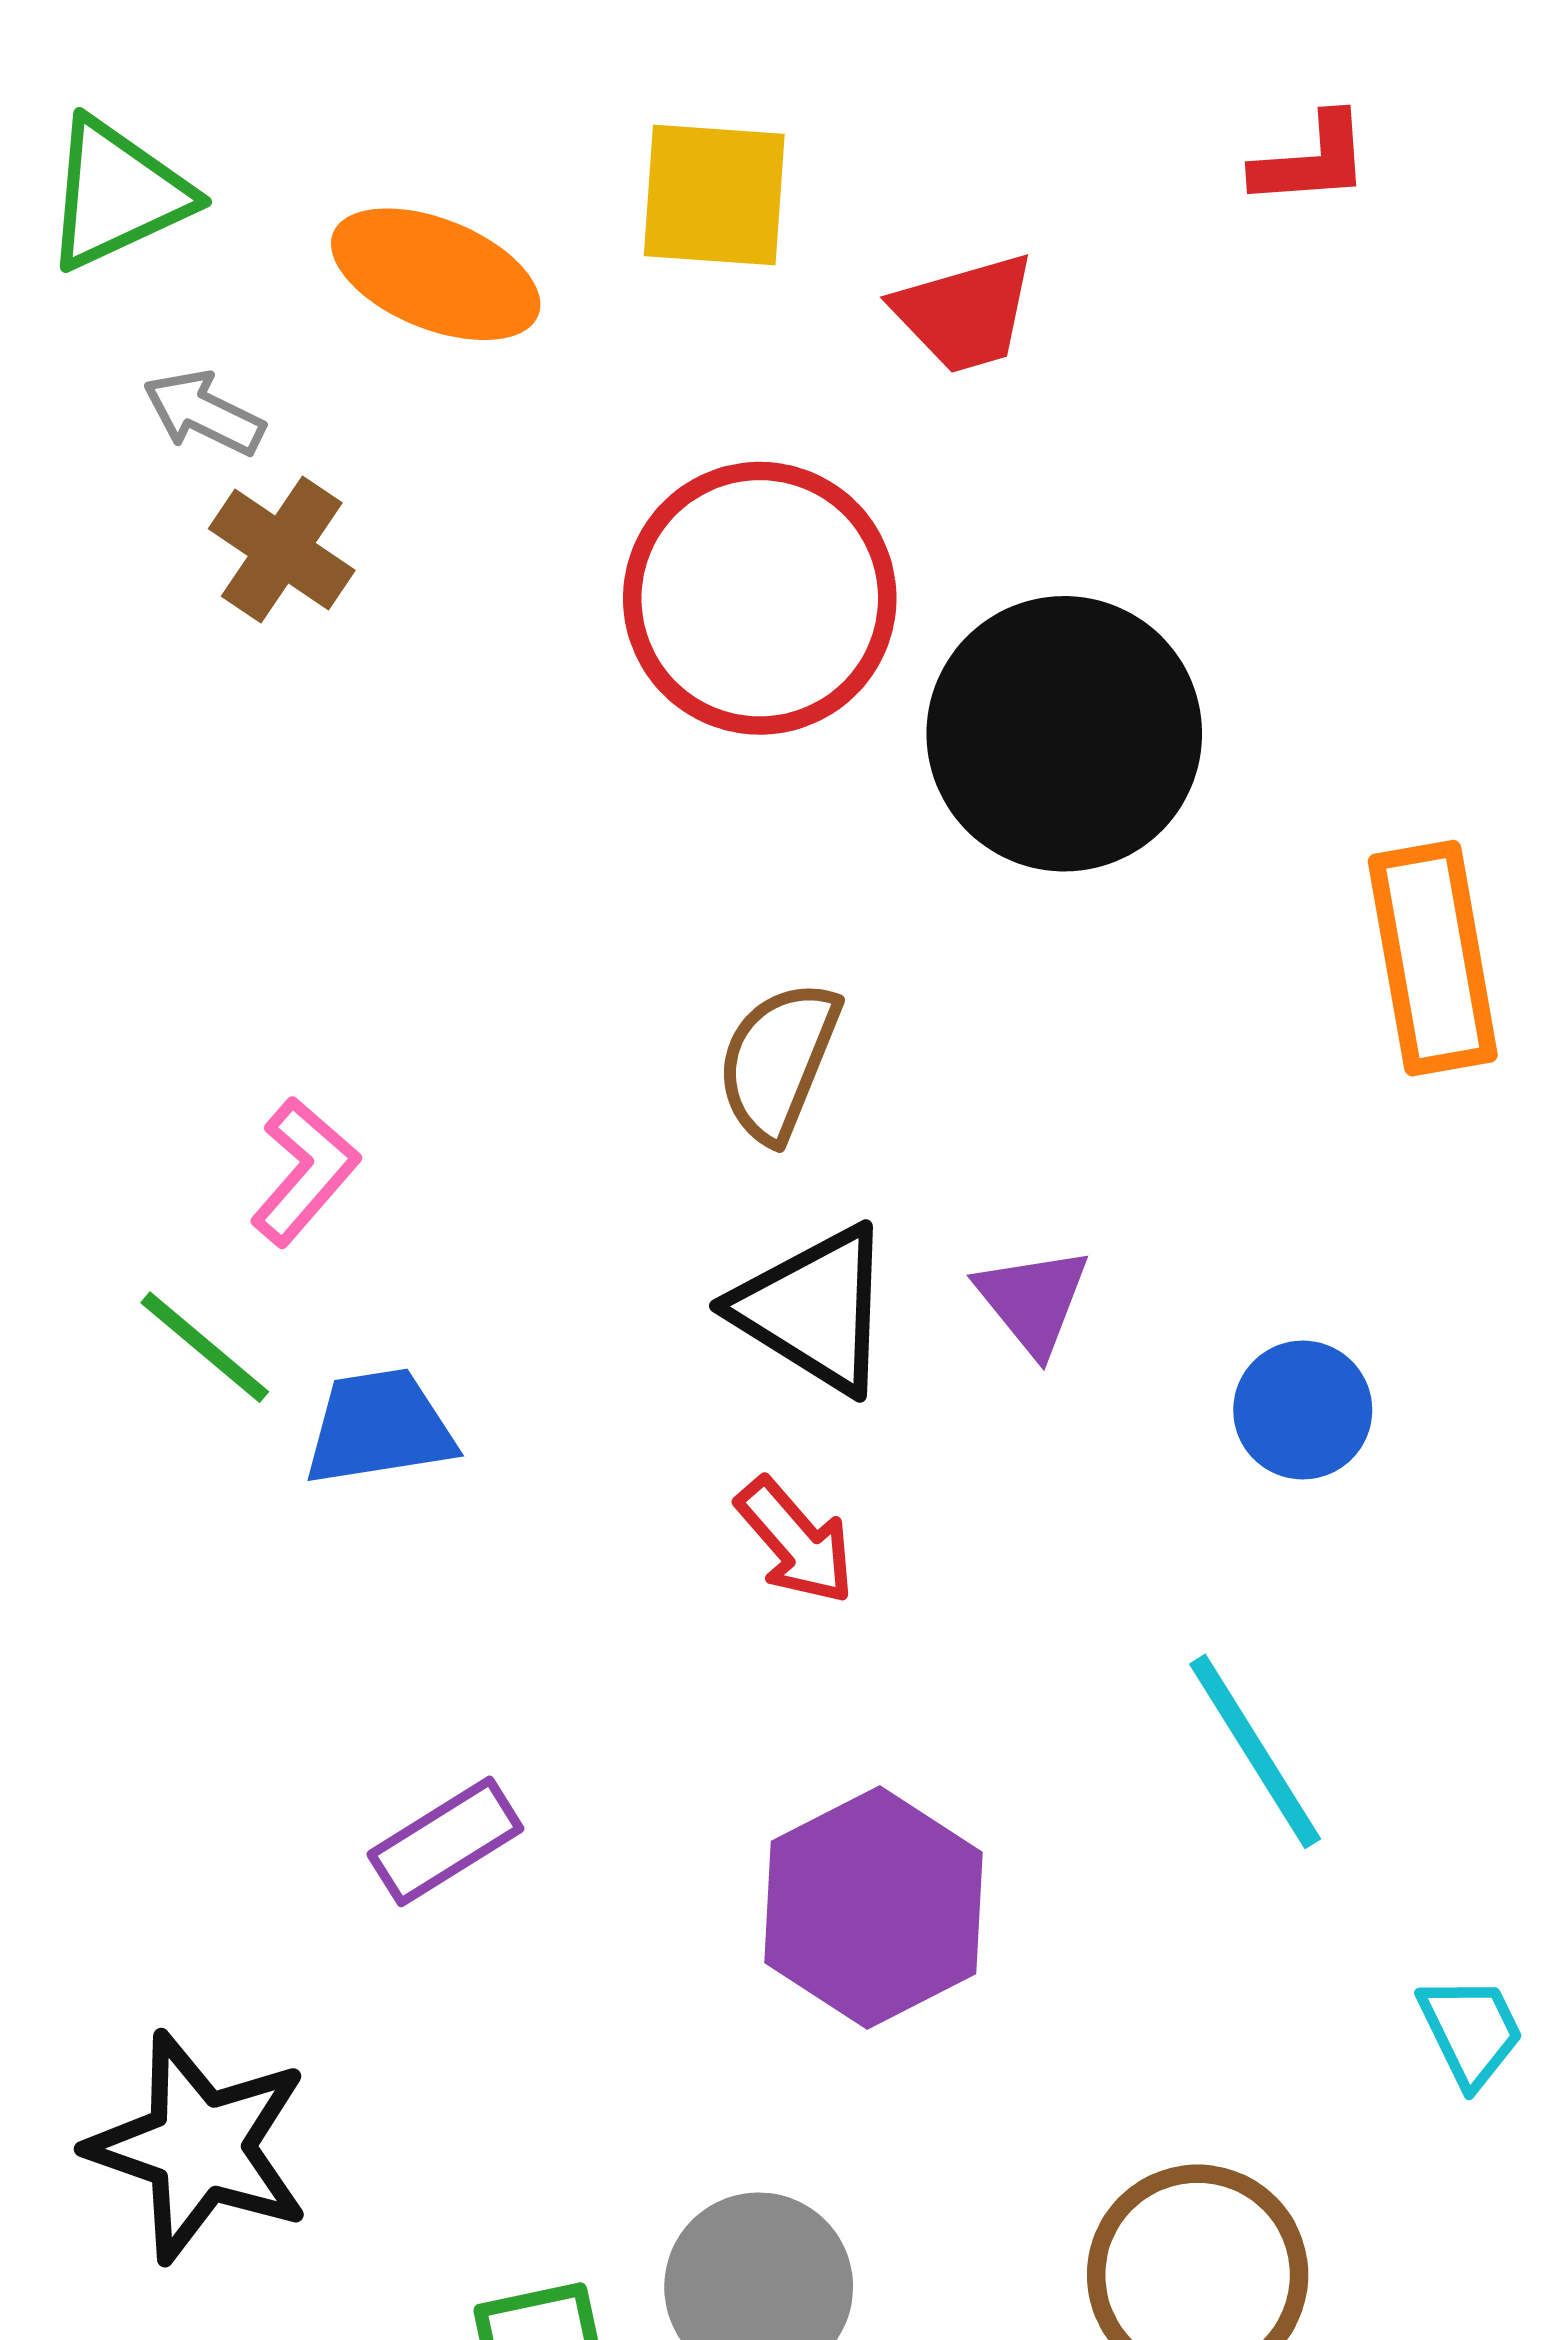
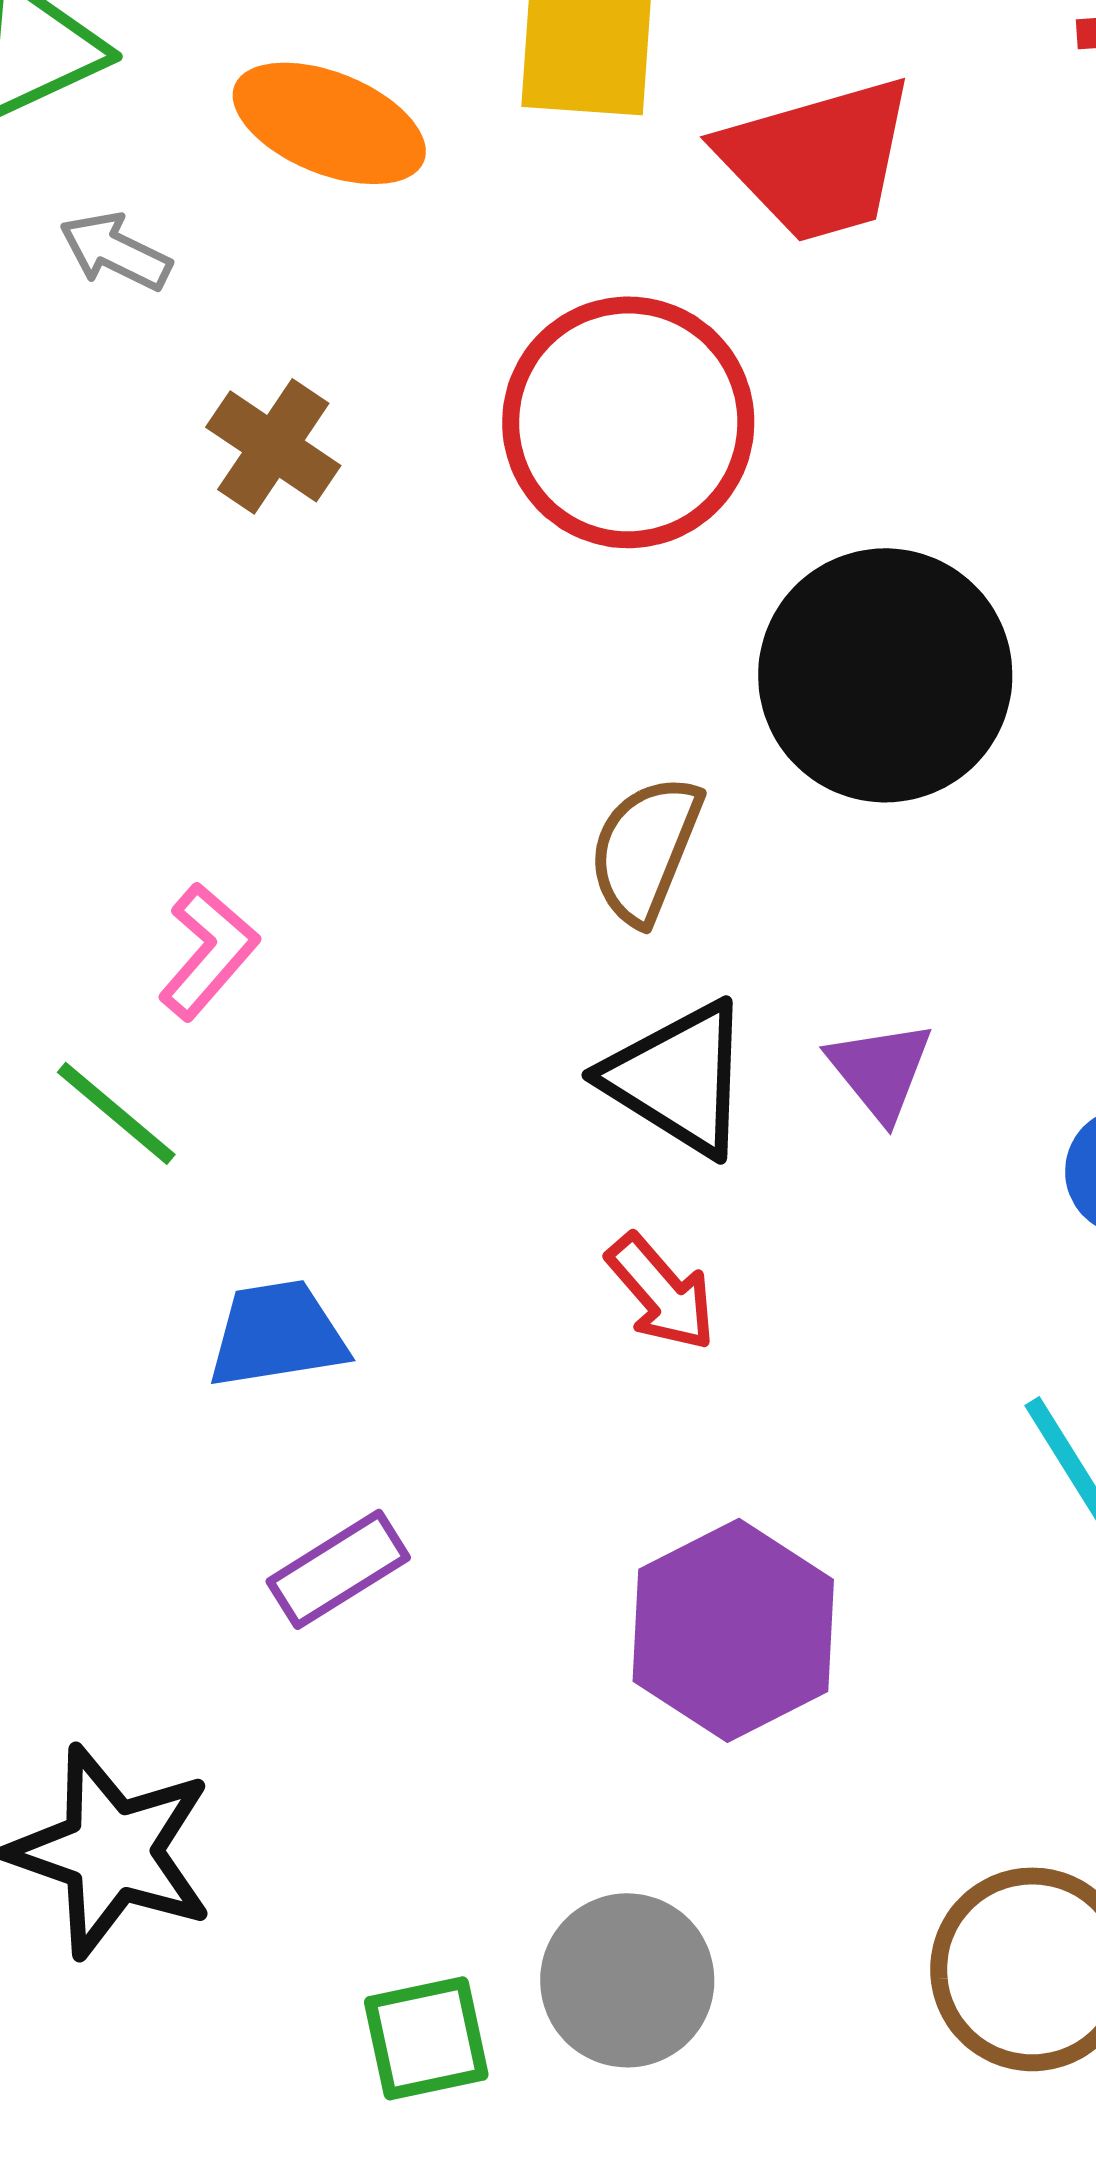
red trapezoid: (965, 313) -> (817, 159), size x1.5
brown cross: (282, 549) -> (273, 446), moved
black circle: (1064, 734) -> (885, 675), moved
blue trapezoid: (379, 1427) -> (277, 1334), moved

